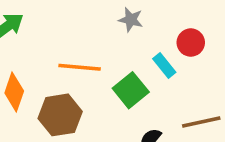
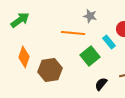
orange line: (80, 67) -> (73, 33), moved

